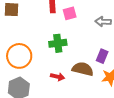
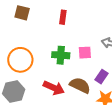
pink square: (70, 13) -> (85, 53), moved
red arrow: (58, 77) -> (54, 88), size x1.5

